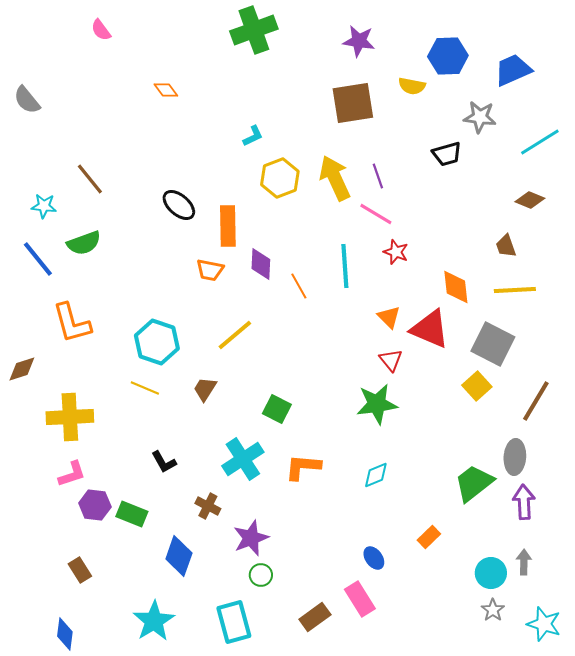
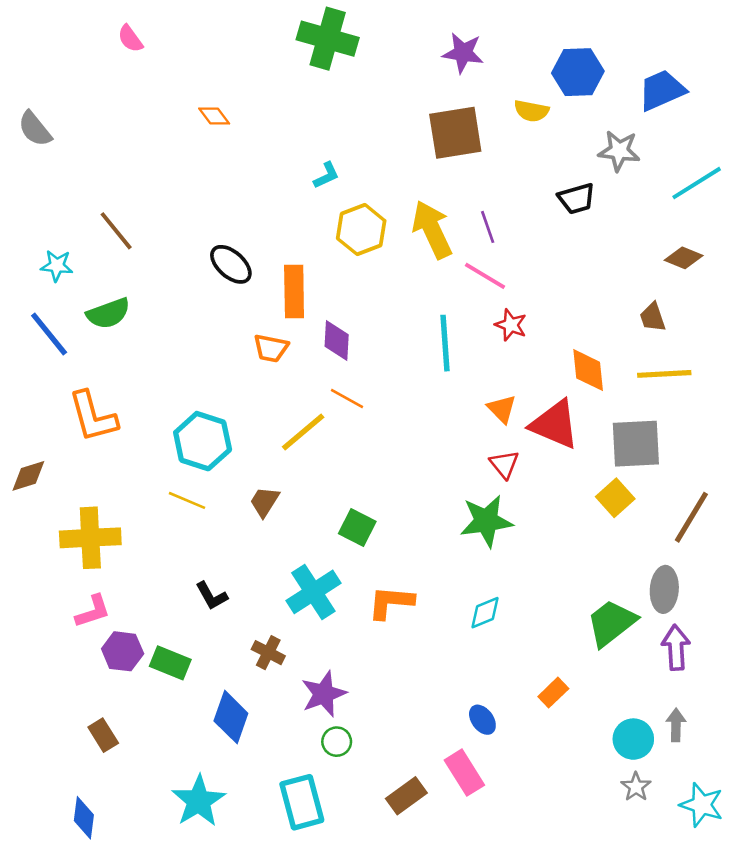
green cross: (254, 30) -> (328, 39), turned 36
orange line: (299, 286) -> (347, 398), moved, turned -32
gray square: (493, 344) -> (636, 444), turned -30

